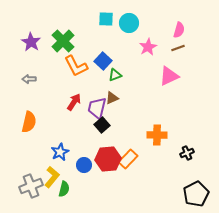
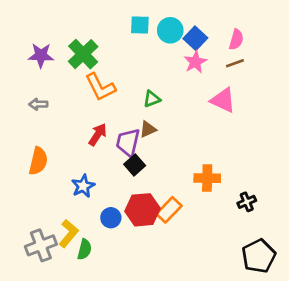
purple star: (31, 42) -> (41, 55), turned -30
blue square: (103, 61) -> (195, 38), moved
pink triangle: (169, 76) -> (223, 100), turned 50
blue star: (60, 152) -> (83, 186), moved

